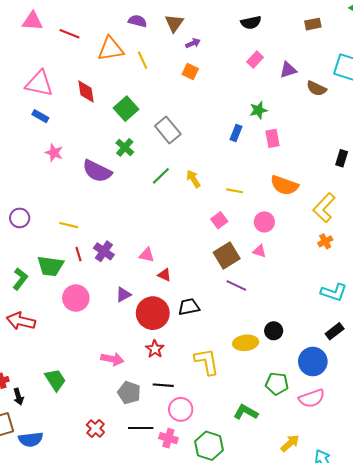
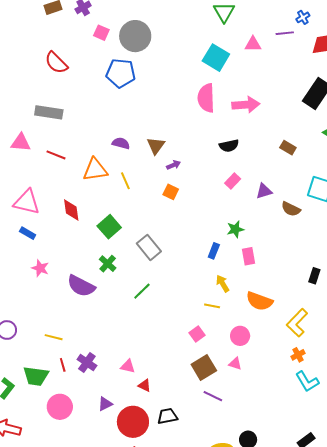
brown rectangle: (313, 24) -> (288, 148), turned 42
yellow arrow: (193, 179) -> (223, 284), moved
cyan L-shape: (334, 292) -> (307, 382), moved, turned 40

